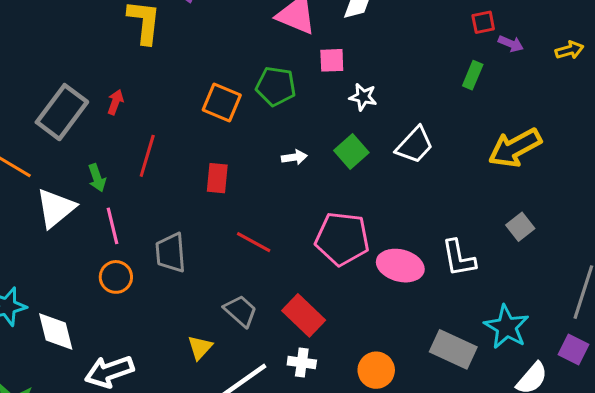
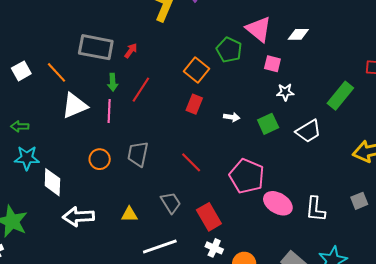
green rectangle: (473, 75) -> (340, 96), moved, size x1.6
green pentagon: (276, 86) -> (229, 50), moved
white star: (363, 97) -> (285, 92), turned -30
gray rectangle: (62, 112) -> (96, 47), turned 48
green arrow: (97, 178) -> (113, 82), moved
red rectangle: (217, 178) -> (194, 104), moved
pink line: (112, 226) -> (109, 111), moved
yellow triangle: (200, 347) -> (129, 214), moved, turned 30
white cross: (302, 363) -> (214, 248), moved

